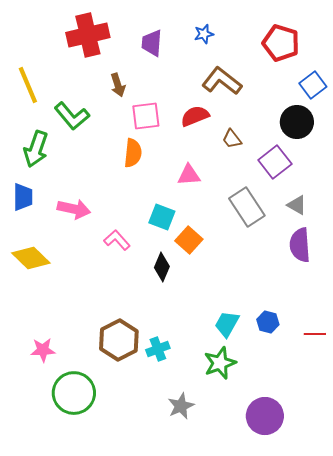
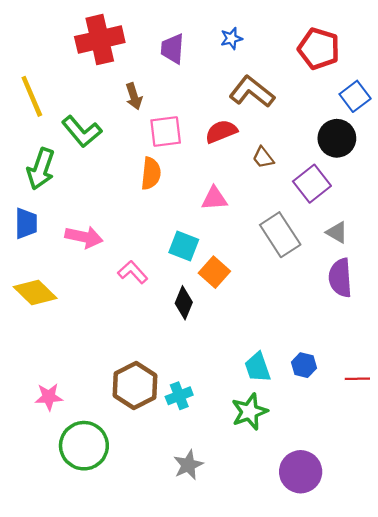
cyan trapezoid: (227, 324) -> (257, 367), turned -48
gray star: (181, 406) -> (188, 465), moved

